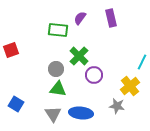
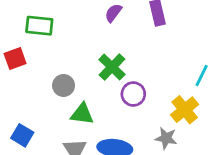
green rectangle: (58, 30) -> (39, 26), moved
gray circle: (56, 69) -> (64, 85), moved

